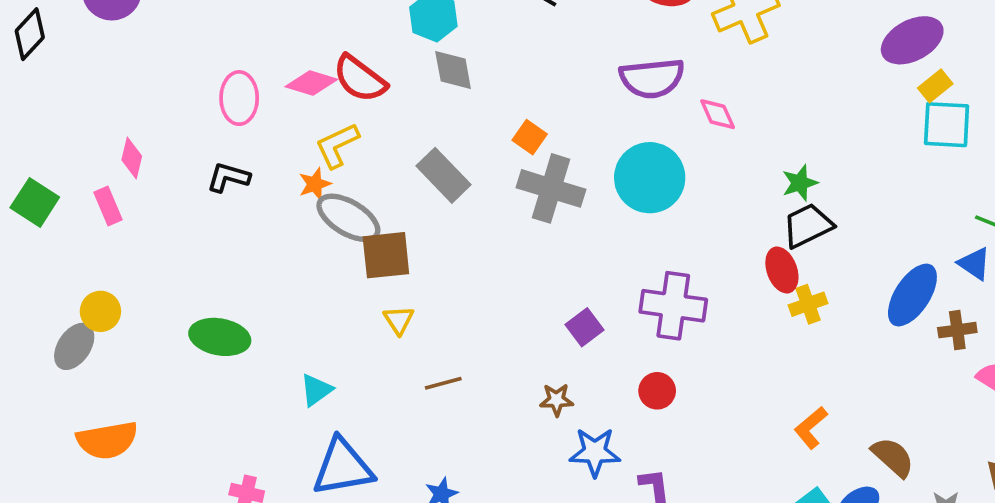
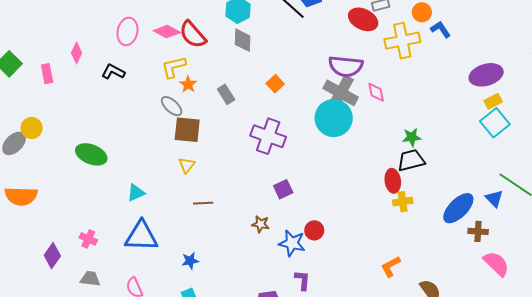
cyan square: (947, 125) -> (495, 123), turned 36
pink diamond: (132, 158) -> (77, 53), moved
gray rectangle: (444, 175) -> (226, 94), size x0.7
orange star: (315, 184) -> (188, 84), moved, turned -30
gray cross: (551, 188) -> (341, 93), moved
gray ellipse: (348, 218) -> (172, 106), size x0.7
purple cross: (673, 306) -> (268, 136), moved
blue star: (595, 452) -> (292, 243), moved

